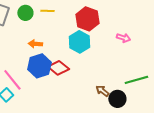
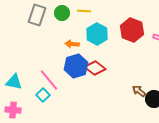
red hexagon: (87, 19) -> (132, 30), moved
cyan hexagon: (79, 42) -> (97, 34), moved

